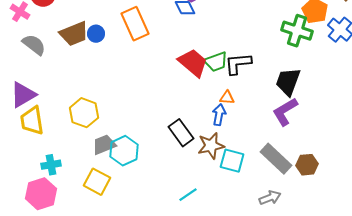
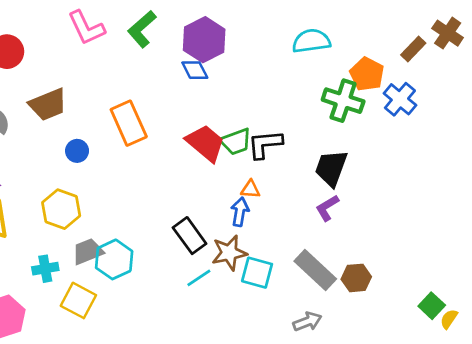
orange rectangle: (135, 24) -> (129, 123), moved
blue circle: (96, 34) -> (77, 151), moved
purple L-shape: (285, 112) -> (327, 208), size x0.7
cyan cross: (51, 165) -> (45, 269), moved
cyan line: (188, 195) -> (199, 278), moved

